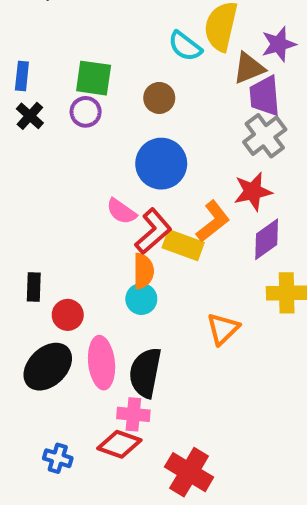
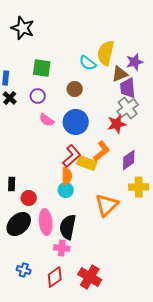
green square: (94, 78) -> (42, 68), moved
red star: (253, 191) -> (117, 124), moved
pink semicircle: (121, 211) -> (47, 120), moved
orange triangle: (223, 329) -> (107, 205), size x1.4
red diamond: (119, 444) -> (55, 277), moved, turned -55

